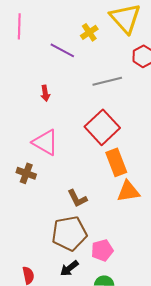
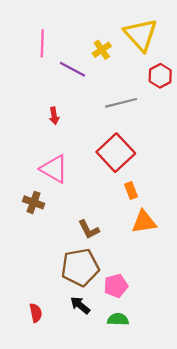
pink line: (19, 26) -> (42, 43), moved
orange rectangle: (116, 162) -> (131, 190), size x0.6
black arrow: (69, 268) -> (80, 305), turned 78

